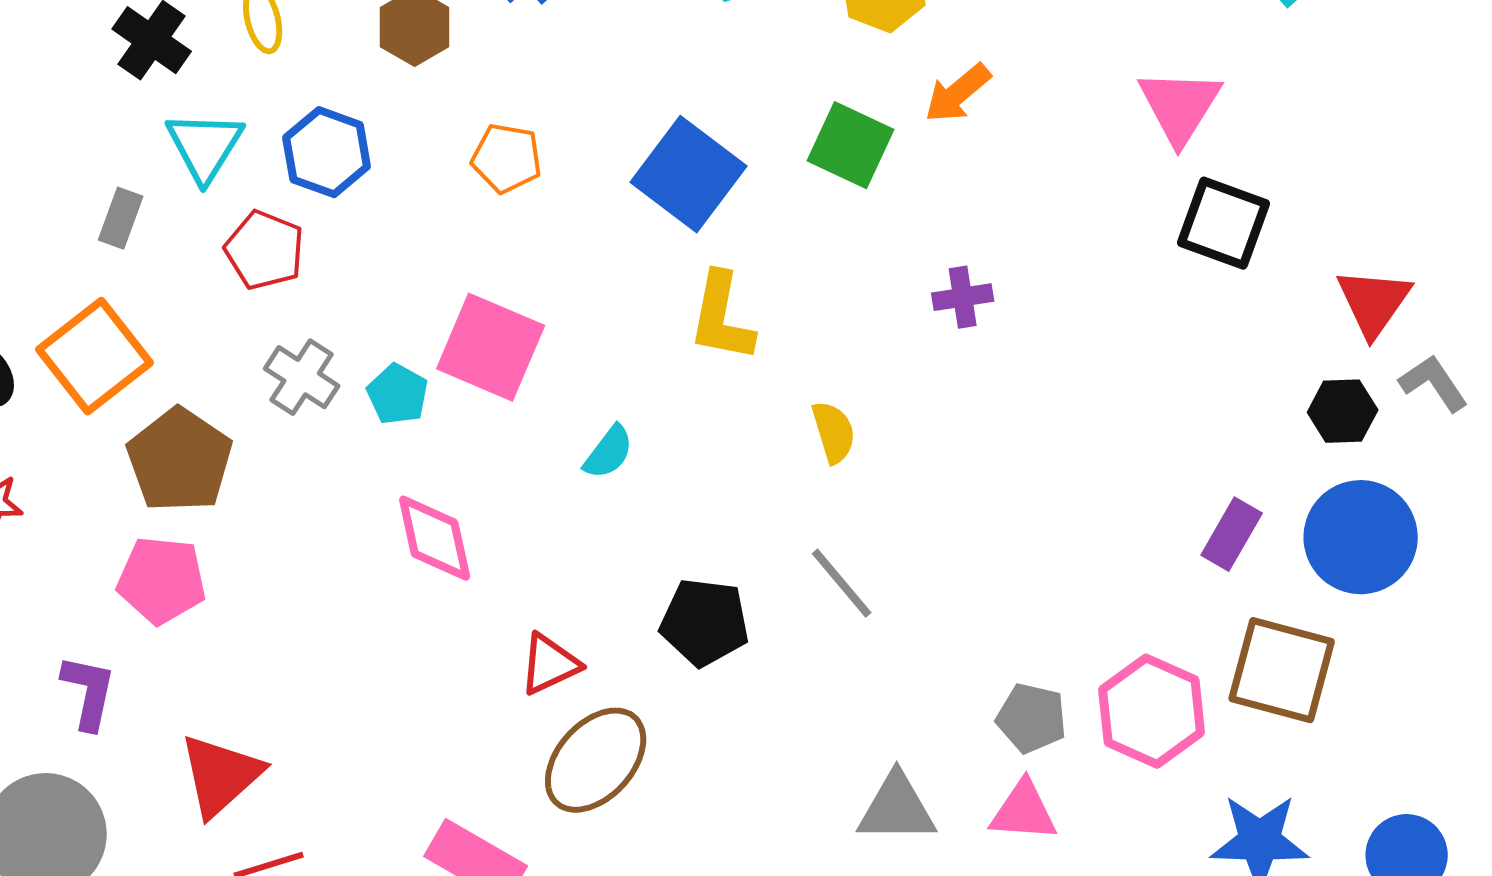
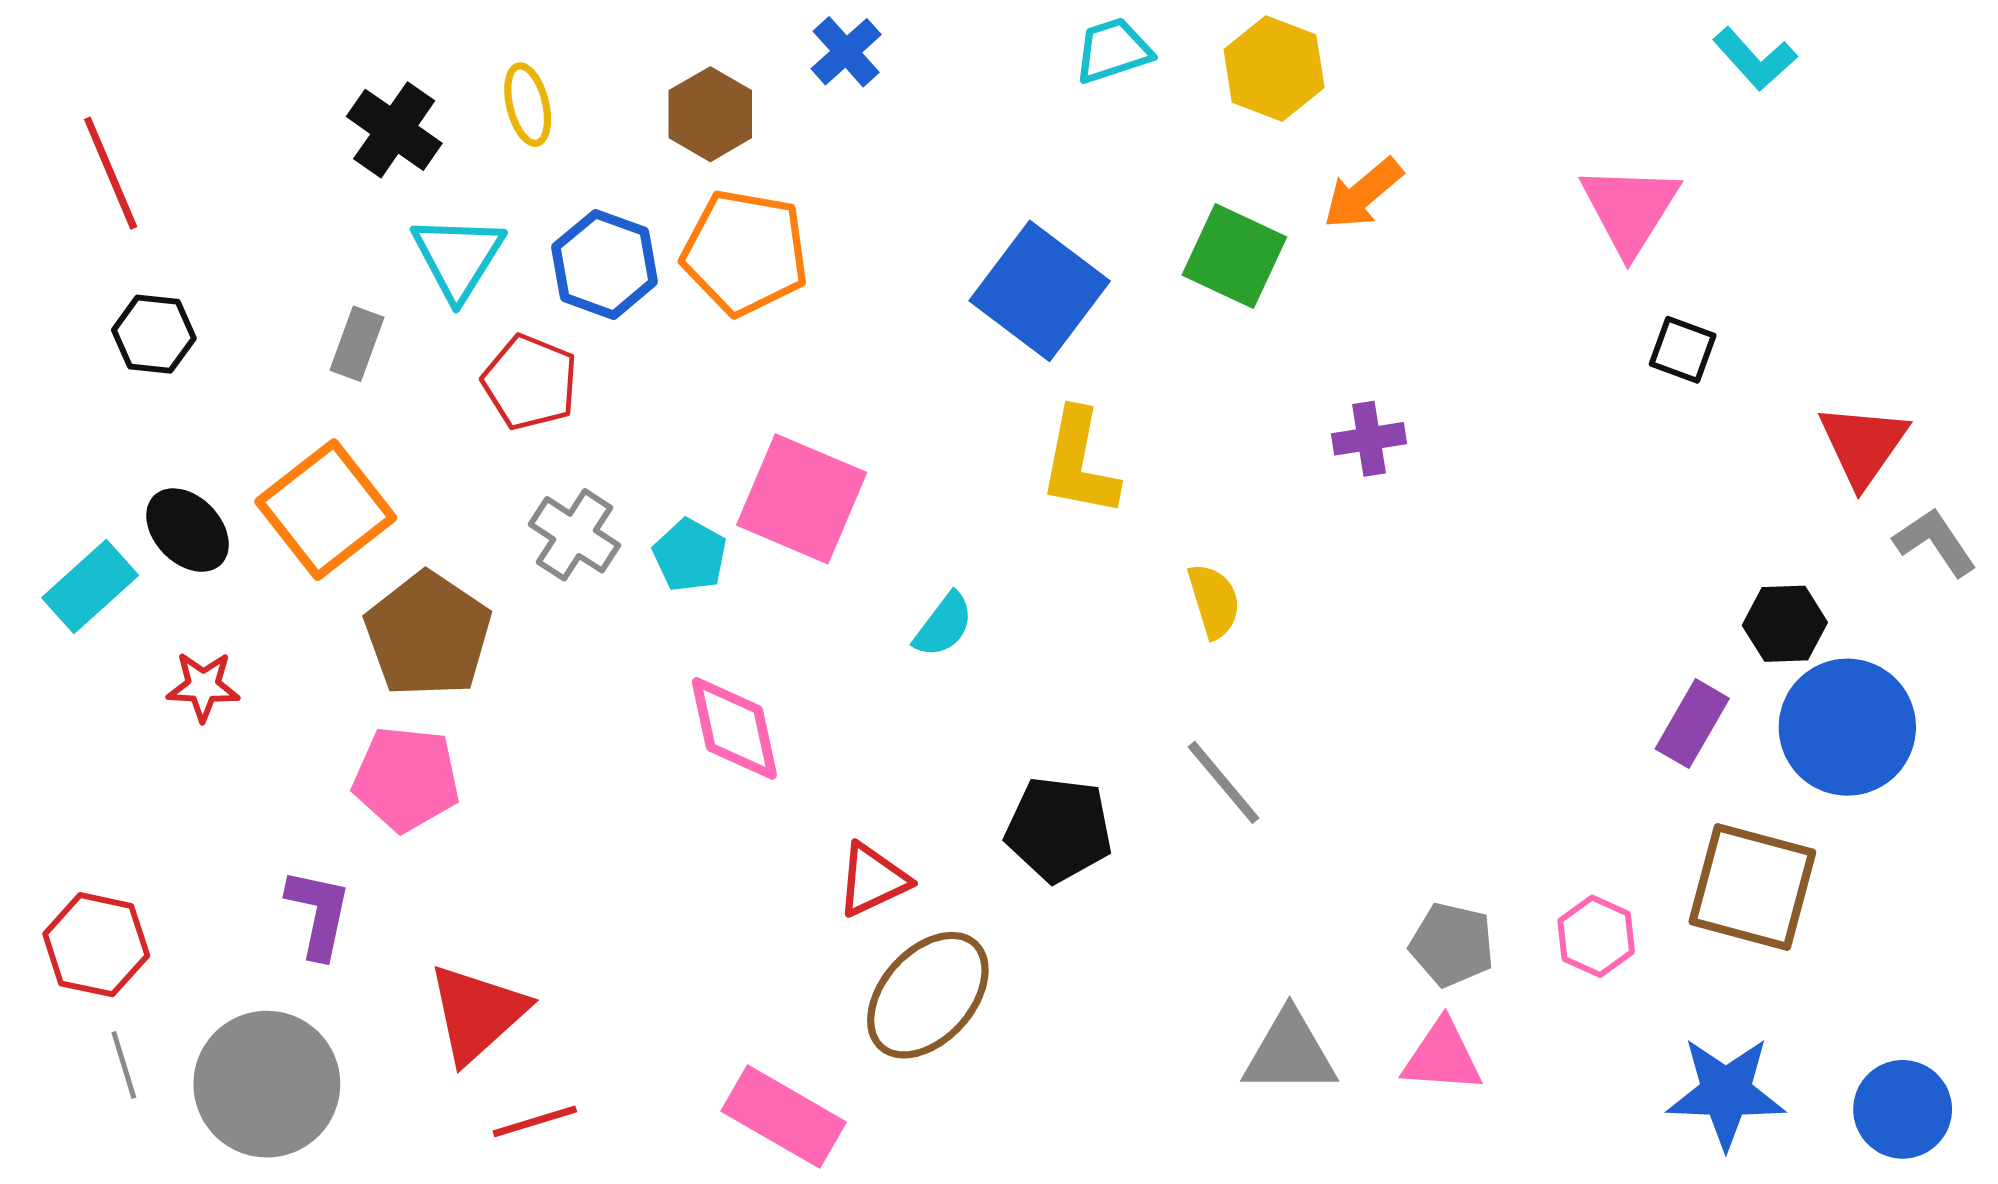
orange pentagon: (507, 158) -> (745, 252), moved, size x1.5
black square: (1224, 223) -> (1683, 350), size x0.6
black hexagon: (1343, 411) -> (1785, 624), moved
pink hexagon: (1152, 711) -> (1596, 936), size x0.6

